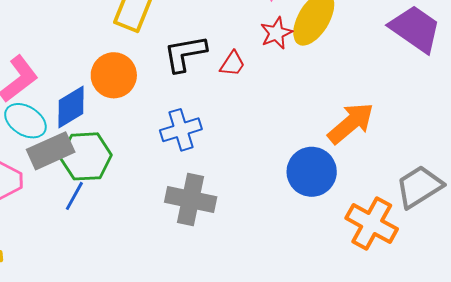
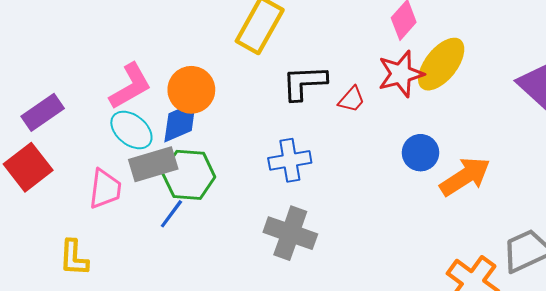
red star: (276, 33) -> (401, 74), size x1.4
orange circle: (114, 75) -> (191, 90), moved
blue circle: (312, 172) -> (420, 153), moved, size x0.7

